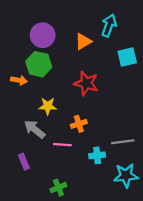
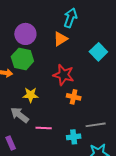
cyan arrow: (109, 25) -> (70, 18), moved
cyan square: (127, 57) -> (98, 52), turned -30
orange cross: (79, 124) -> (74, 97), moved, turned 32

